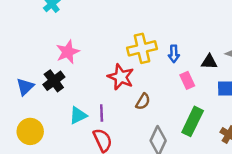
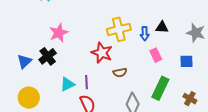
black triangle: (209, 62) -> (162, 27), moved
brown semicircle: (143, 102) -> (120, 73), turned 48

